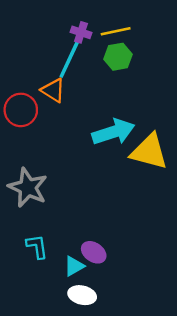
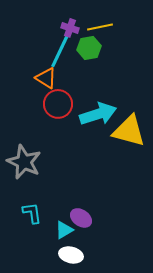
green hexagon: (118, 57) -> (89, 48), moved
red circle: (21, 110) -> (58, 104), moved

